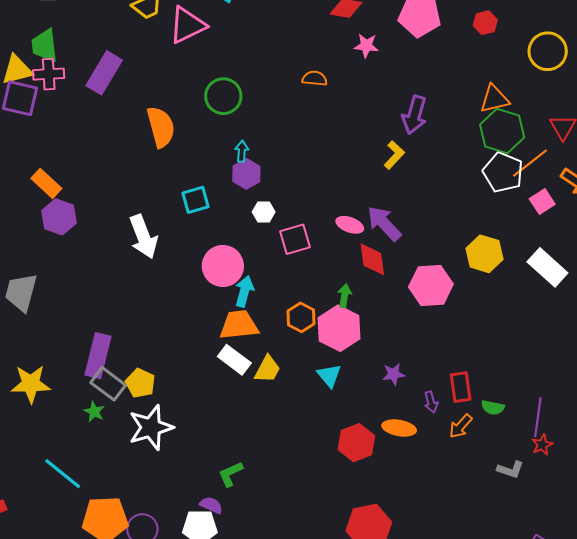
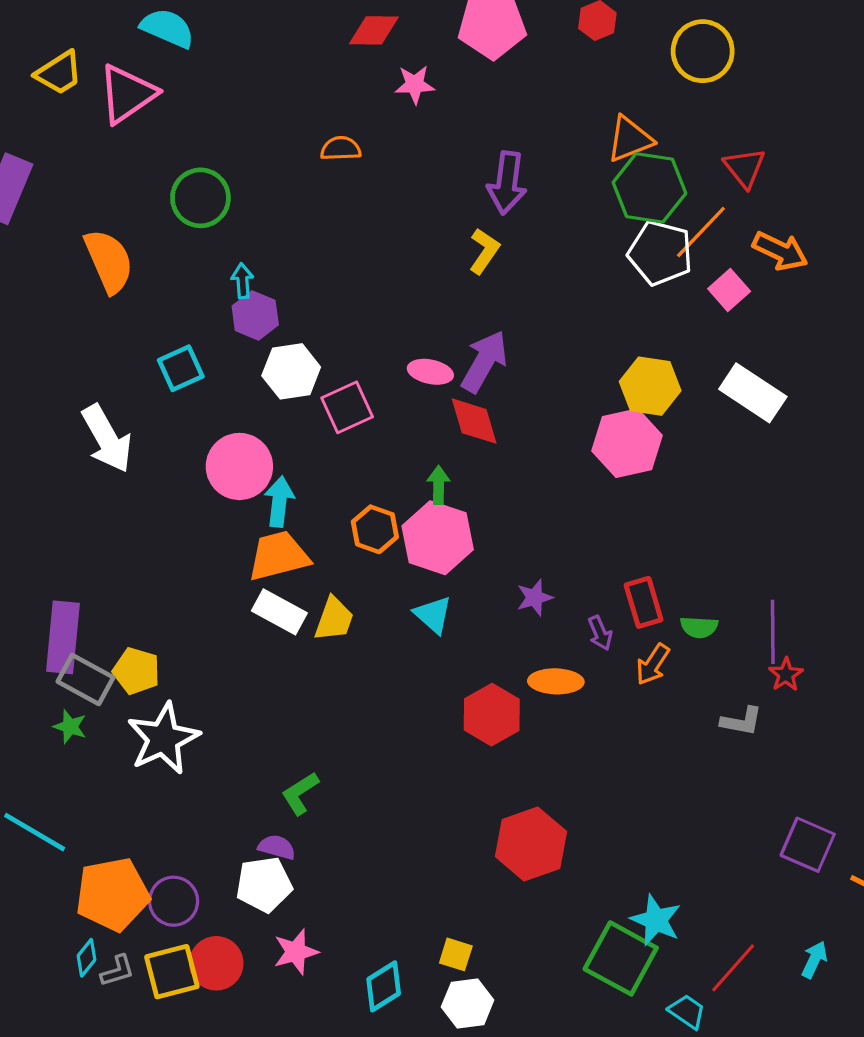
white hexagon: (264, 212) -> (291, 371), size x1.6
purple arrow: (384, 223) -> (484, 361), turned 81
pink hexagon: (431, 285) -> (627, 443), moved

